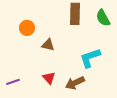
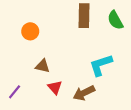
brown triangle: (48, 45) -> (43, 66), moved
purple line: (13, 82) -> (15, 92), turned -32

